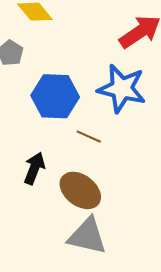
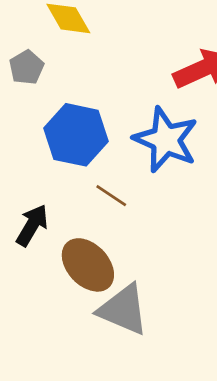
gray triangle: (87, 236) -> (123, 310), moved

